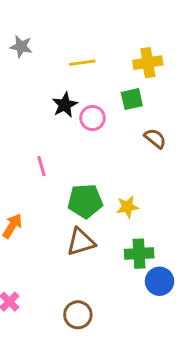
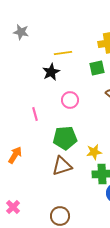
yellow line: (82, 63) -> (63, 53), moved
pink circle: (92, 118) -> (70, 100), moved
yellow star: (127, 207) -> (94, 152), moved

